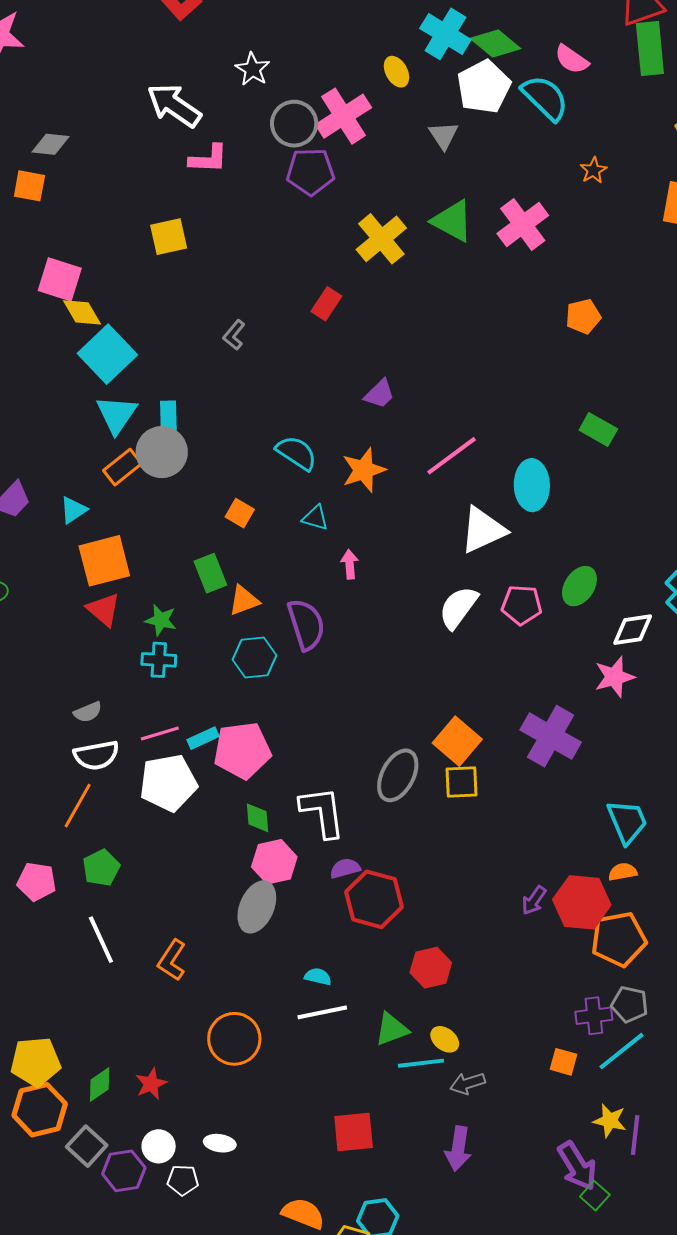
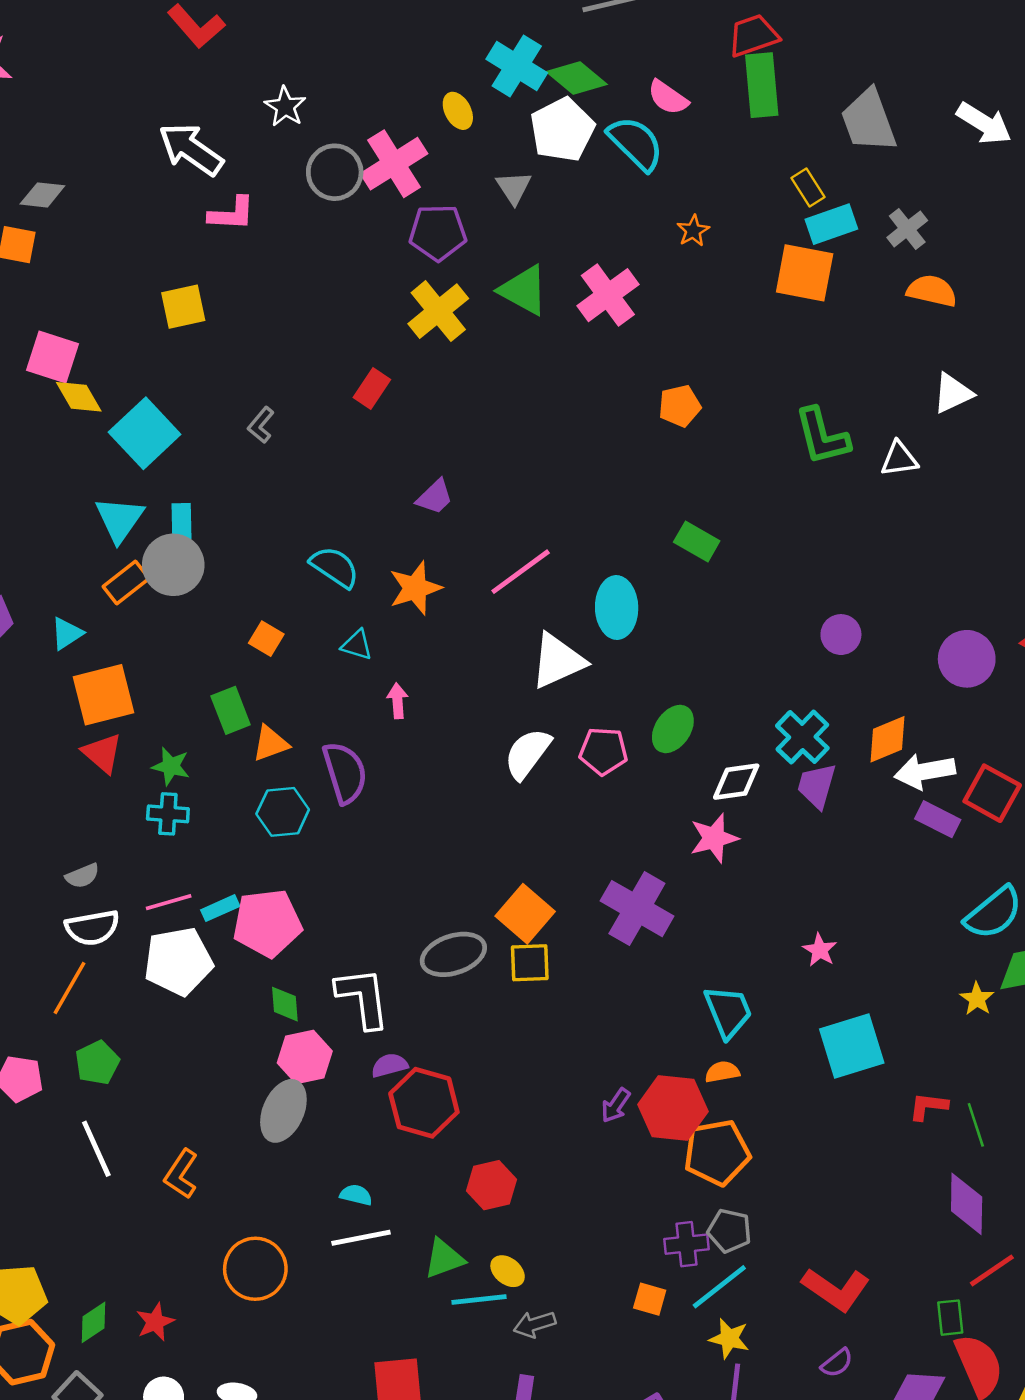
purple pentagon: (310, 172) -> (438, 232), moved
cyan square: (107, 354) -> (145, 433), moved
gray ellipse: (398, 775) -> (453, 954), turned 44
yellow star: (610, 1121) -> (729, 1339), moved

